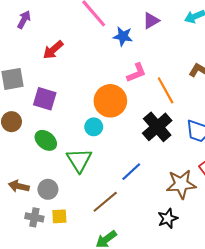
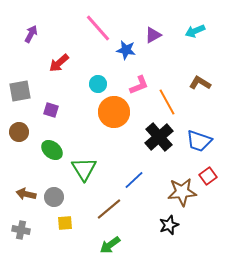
purple square: (45, 99) -> (51, 110), size x0.7
cyan circle: (94, 127) -> (98, 84), moved
gray cross: (34, 217) -> (21, 230), moved

